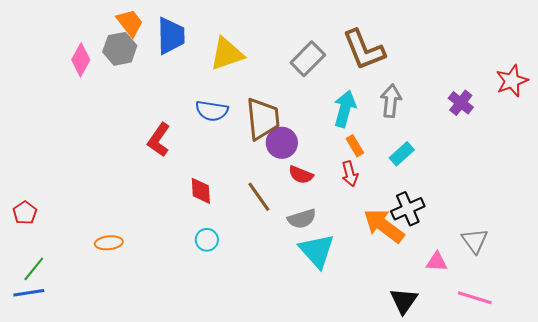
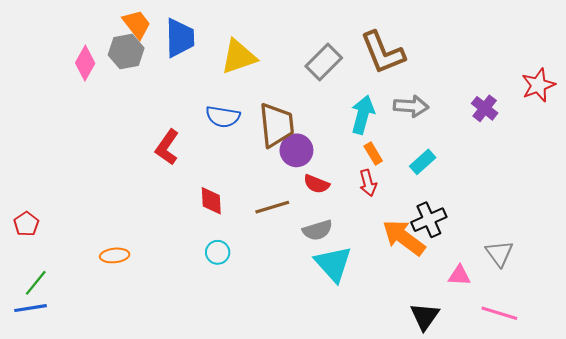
gray arrow: (391, 101) -> (411, 106), turned 88
brown line: (259, 197) -> (272, 207), turned -72

